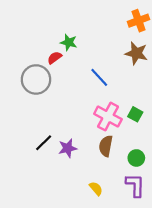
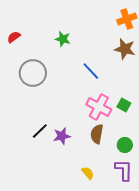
red semicircle: (55, 58) -> (14, 37), moved

